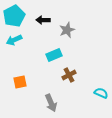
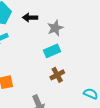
cyan rectangle: (54, 55) -> (52, 51), moved

